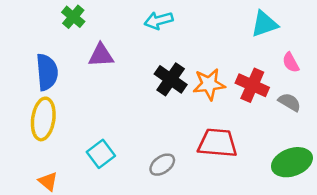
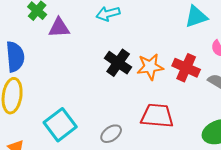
purple triangle: (101, 55) -> (59, 28), moved
cyan square: (101, 154) -> (60, 125), size x1.4

